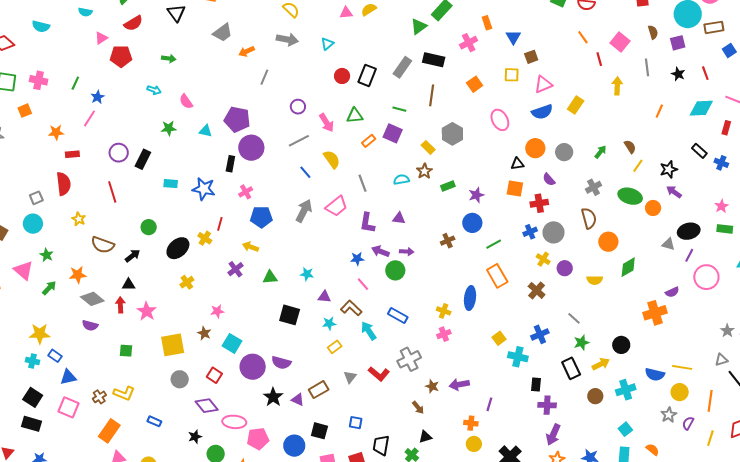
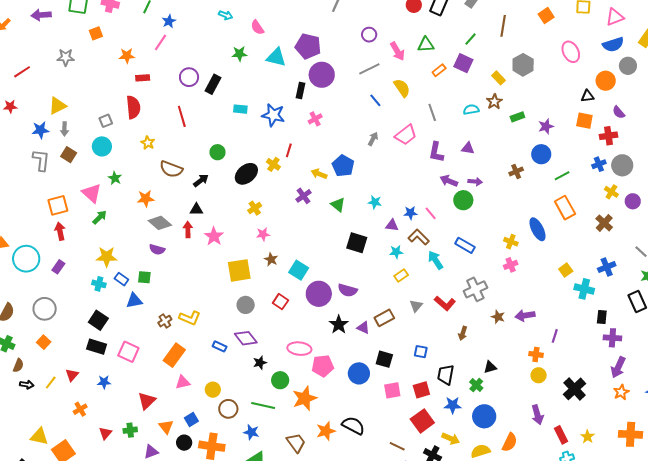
green line: (399, 109) -> (470, 39), turned -64
cyan triangle: (205, 131) -> (276, 57), size x1.5
gray circle: (564, 152) -> (628, 66), moved
gray arrow: (304, 211) -> (373, 139), size x0.6
blue pentagon: (261, 217) -> (343, 166), moved, turned 30
blue star: (357, 259) -> (410, 213), moved
green triangle: (270, 277) -> (338, 205), turned 42
green arrow: (49, 288) -> (100, 217), moved
blue ellipse: (470, 298) -> (537, 229), turned -35
pink star: (217, 311) -> (263, 234), moved
green square: (126, 351) -> (144, 277), moved
purple diamond: (207, 406) -> (246, 338), moved
pink square: (68, 407) -> (128, 352), moved
brown arrow: (418, 408) -> (463, 333), moved, turned 56

